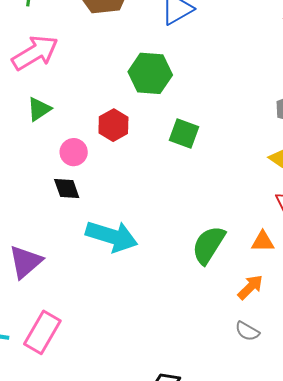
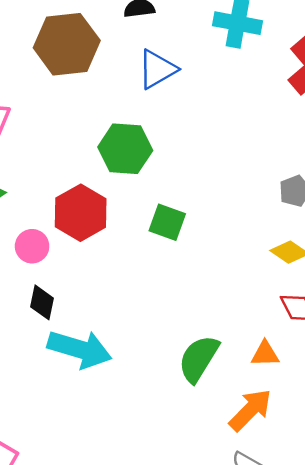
red hexagon: (113, 125) -> (81, 213), size x1.4
black diamond: (67, 188) -> (42, 302), moved, turned 32
orange arrow: (250, 287) -> (250, 410), size x1.4

